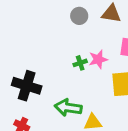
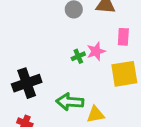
black cross: (27, 86) -> (27, 83), turned -32

